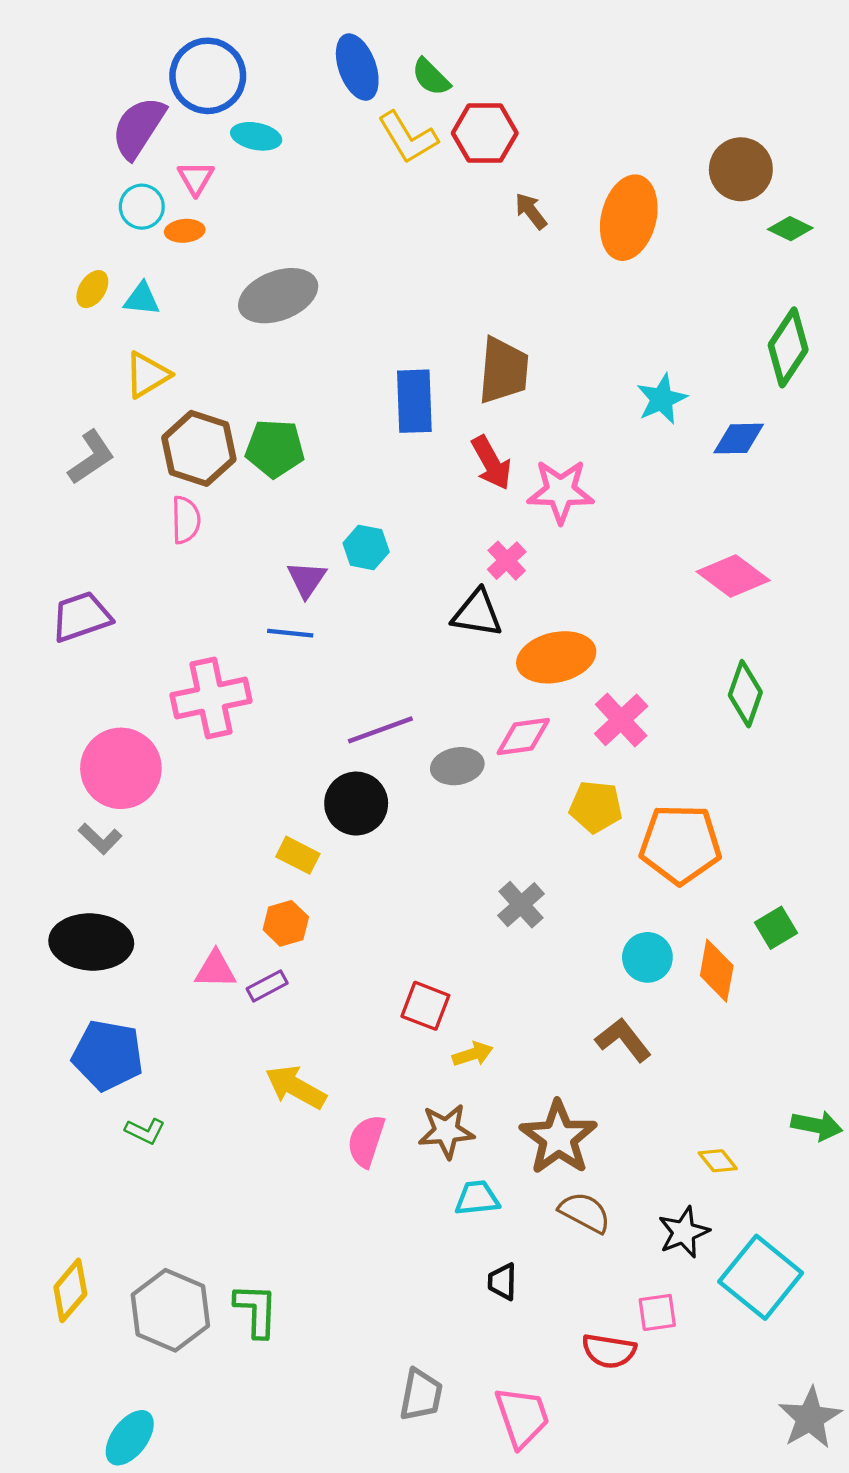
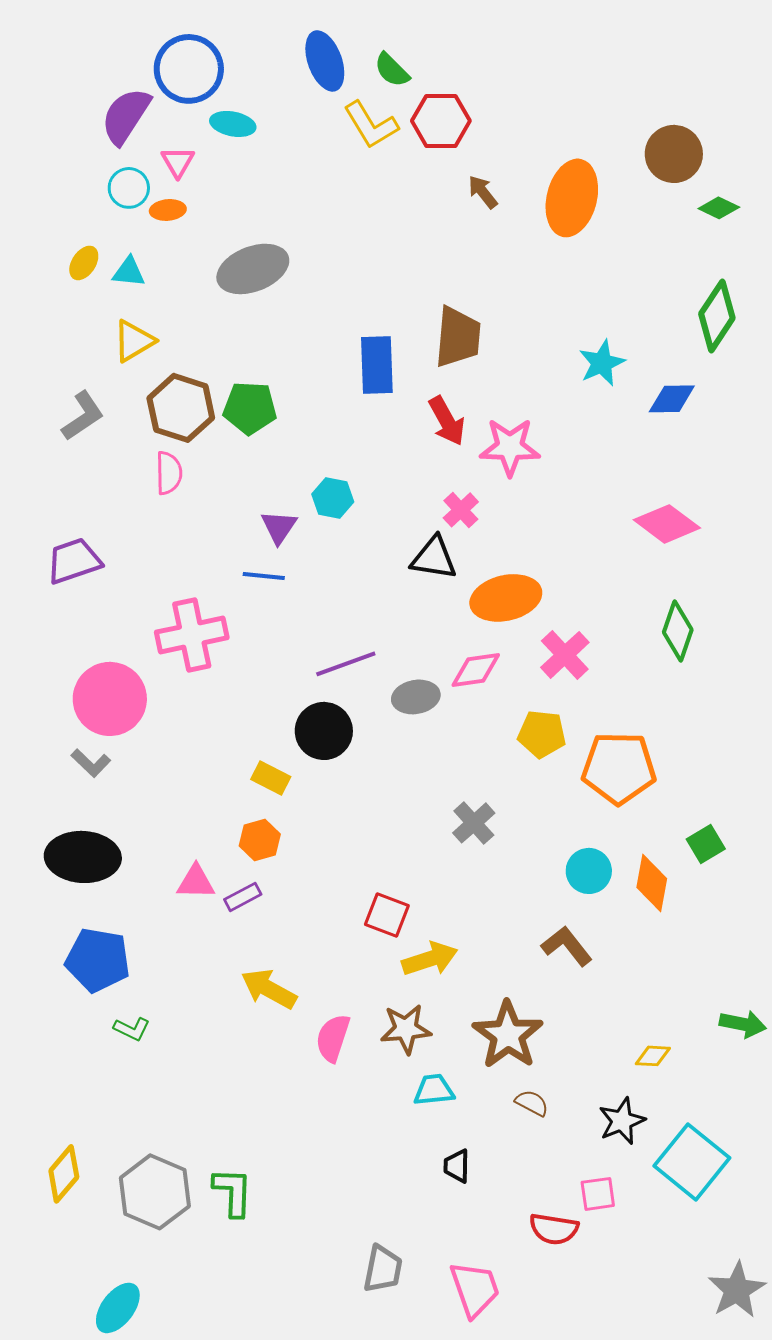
yellow arrow: (473, 1054) -> (430, 959), size x1.5
yellow diamond: (718, 1161) -> (653, 1056), turned -48
brown semicircle: (585, 1212) -> (532, 1103), size x0.7

